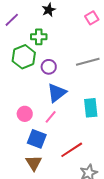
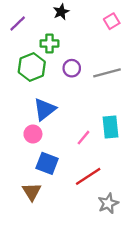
purple circle: (49, 67) -> (72, 68), moved
blue triangle: (57, 93) -> (45, 109), moved
pink line: (51, 117) -> (83, 138), moved
brown triangle: (34, 163) -> (32, 192), moved

